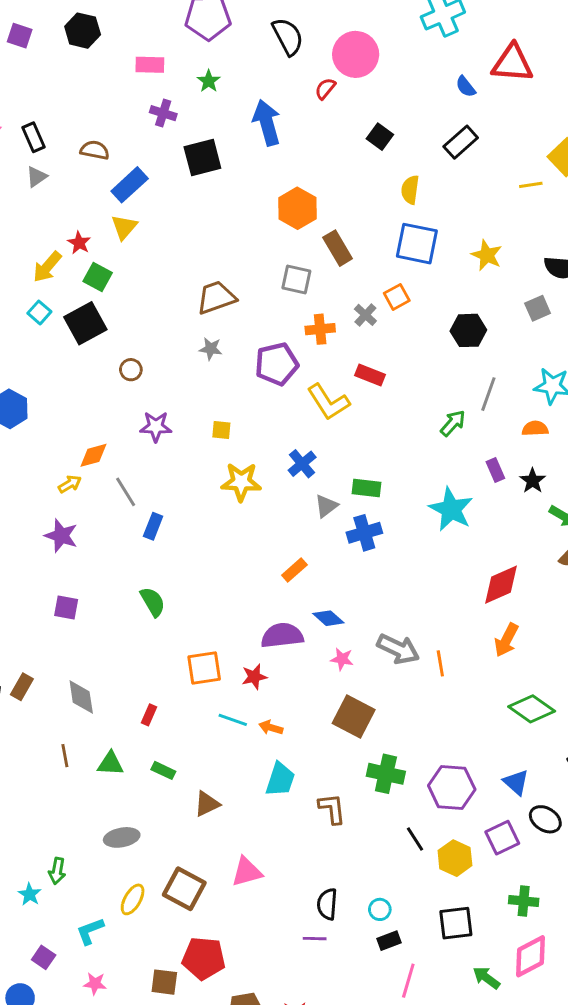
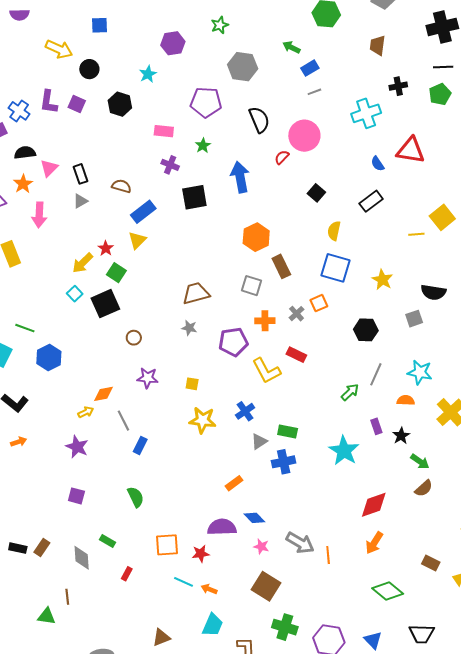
green triangle: (111, 764) -> (47, 616), moved
green rectangle: (163, 770) -> (108, 541), moved

